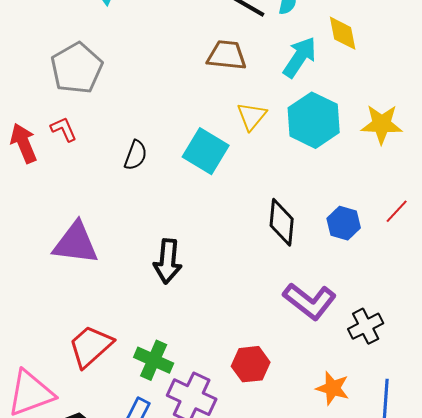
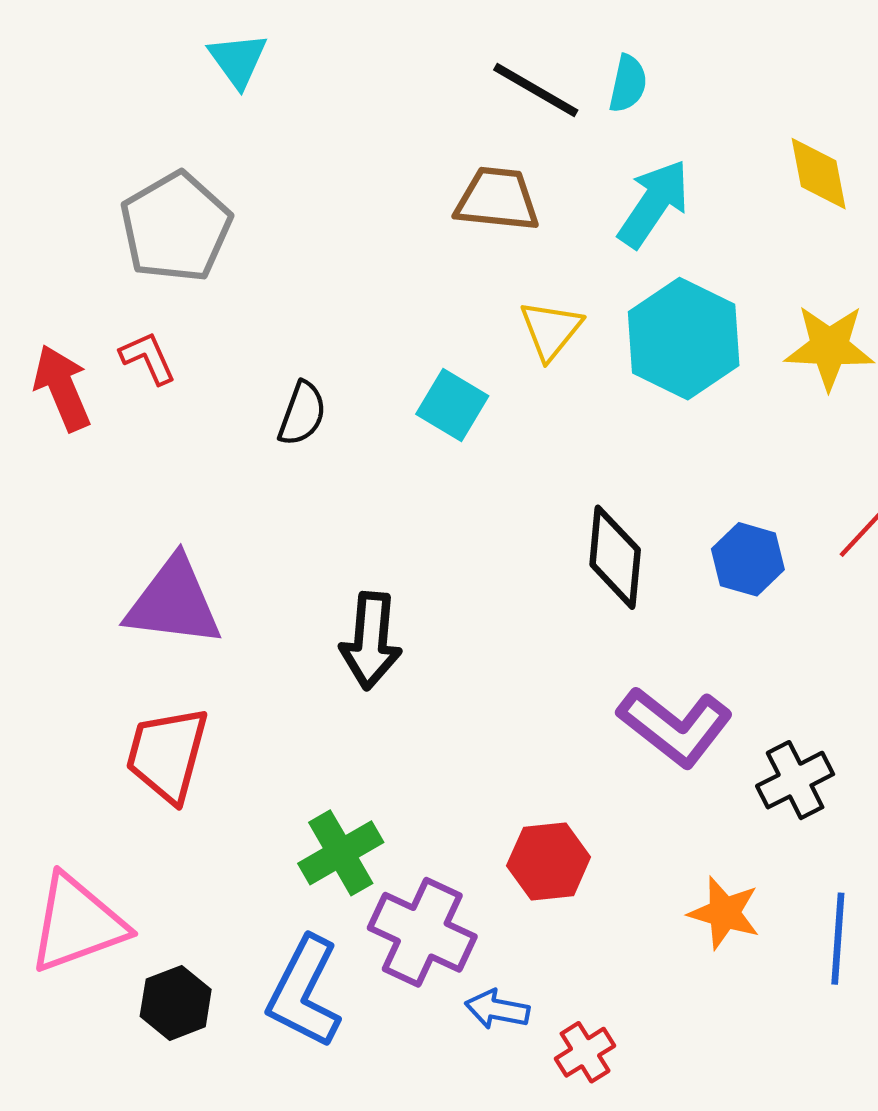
yellow diamond: (343, 33) -> (819, 174), moved
cyan square: (206, 151) -> (452, 405), size x0.7
red trapezoid: (91, 346) -> (167, 754), moved, turned -33
green cross: (154, 360) -> (341, 853), turned 36

